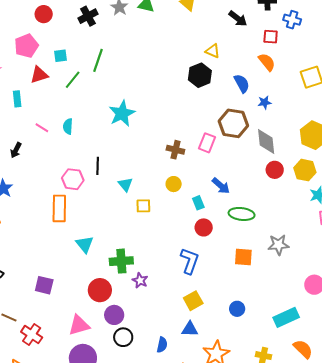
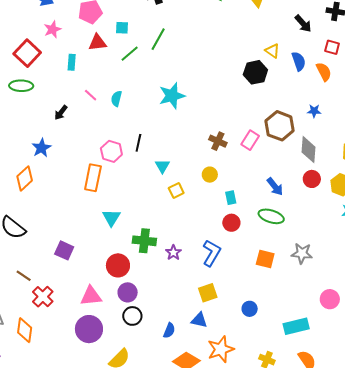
blue semicircle: (242, 83) -> (299, 61), moved
blue arrow: (221, 186) -> (275, 187), moved
yellow square: (143, 206) -> (176, 190), turned -35
purple star: (140, 280) -> (173, 253), moved

